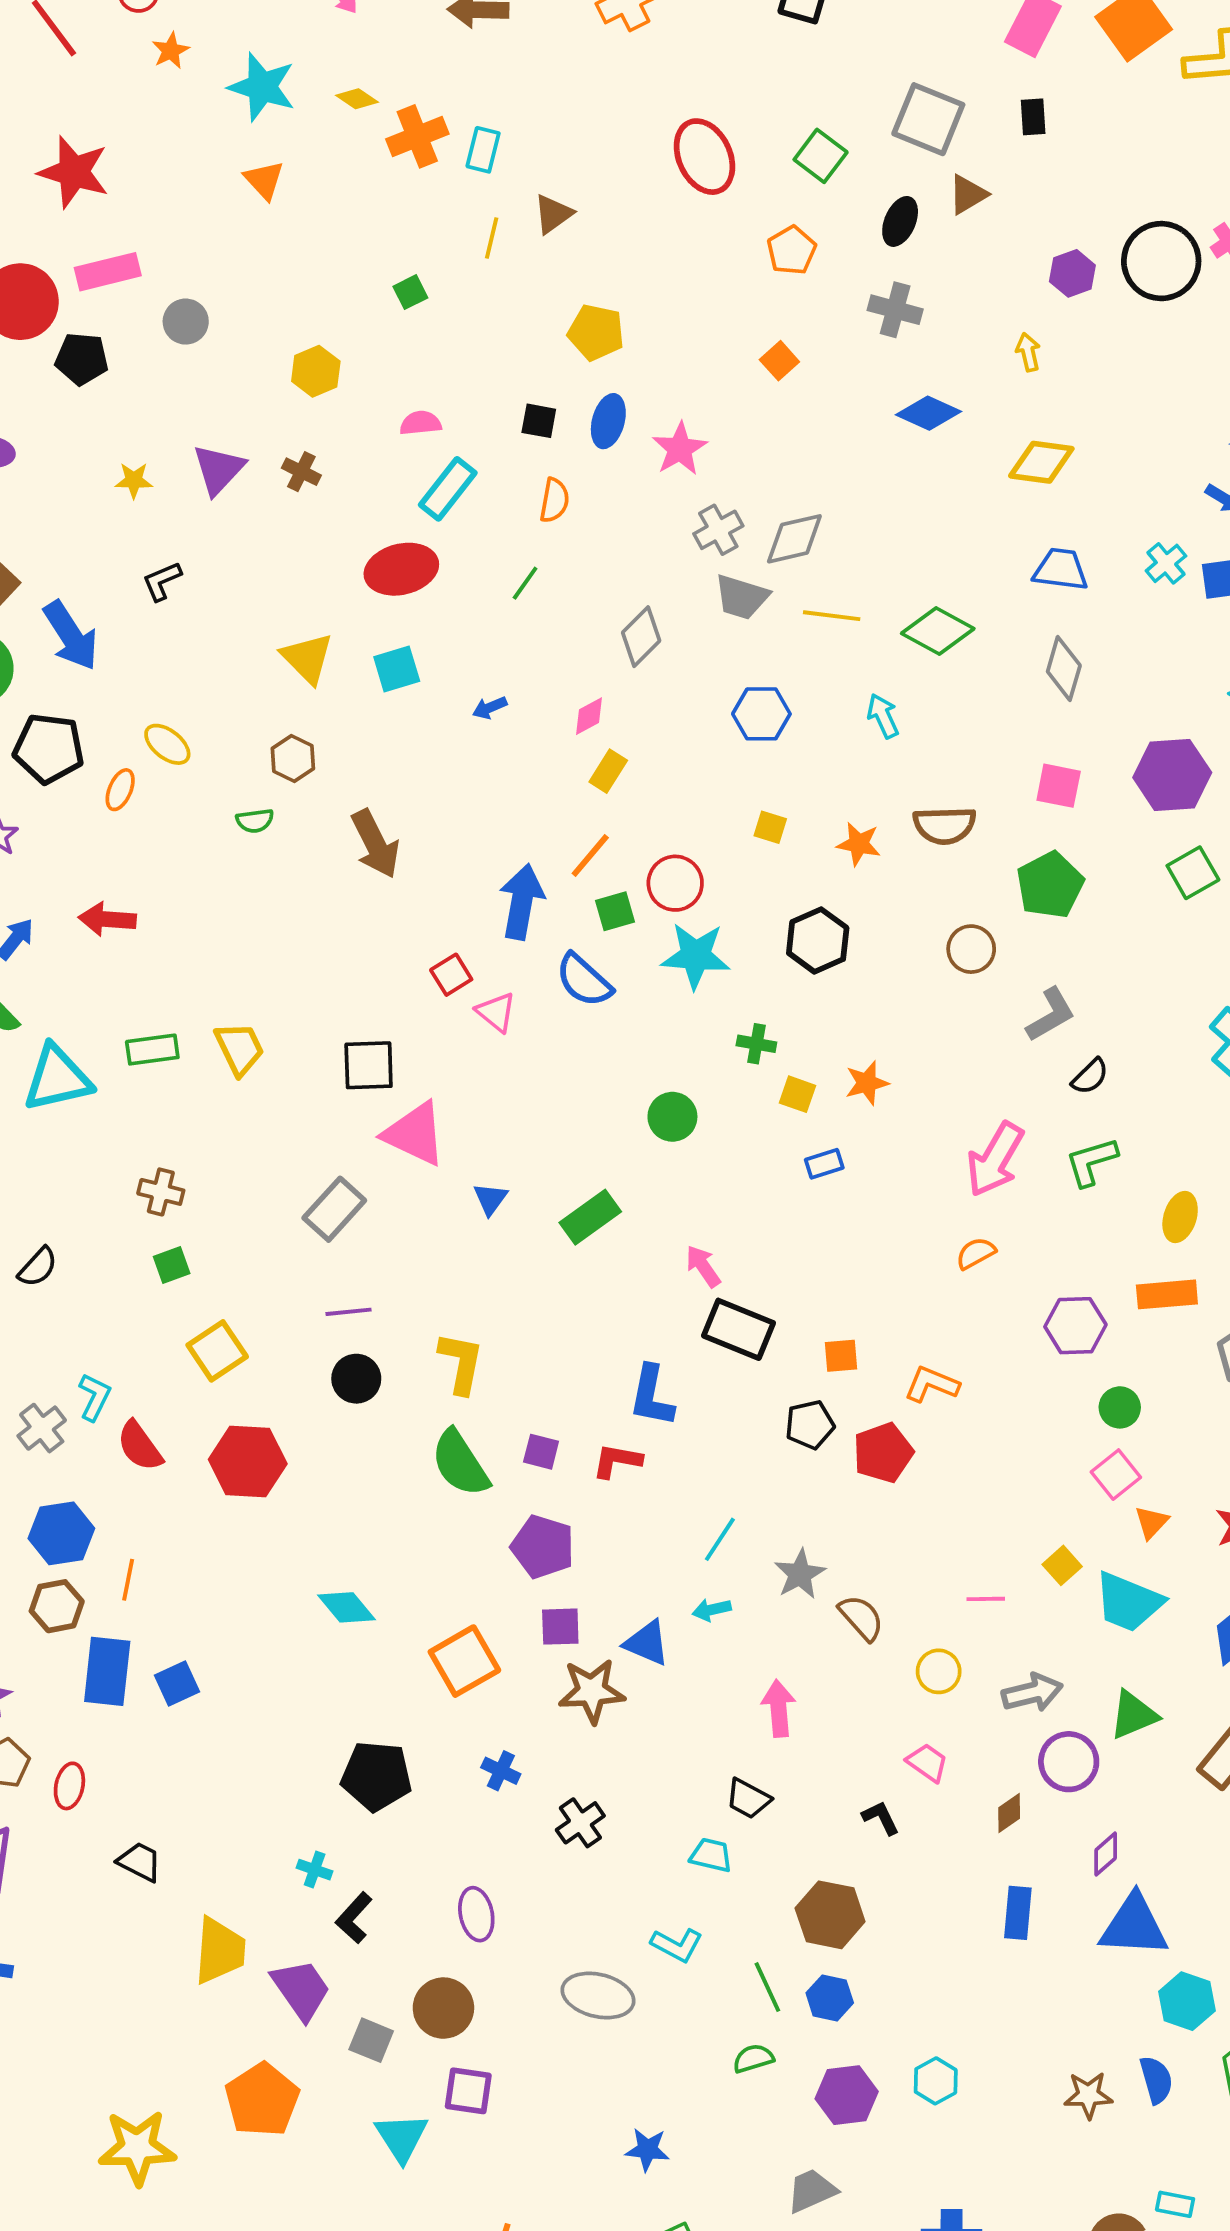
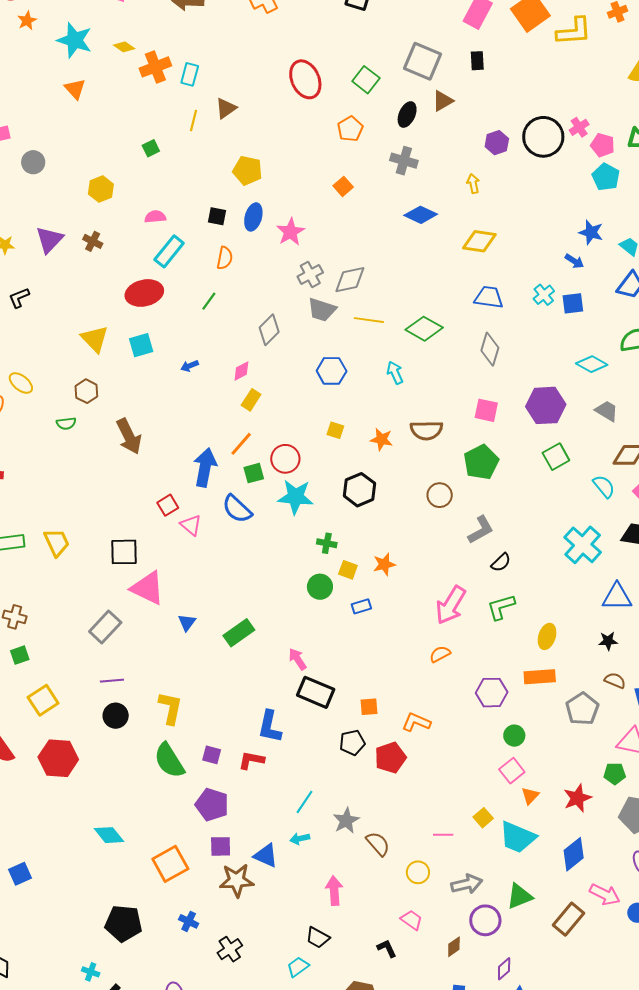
green circle: (672, 1117) -> (320, 587), moved
cyan trapezoid: (711, 1855) -> (298, 967), turned -50

